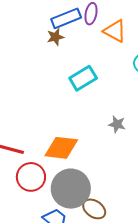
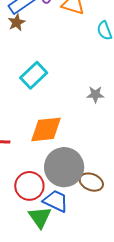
cyan rectangle: (83, 78) -> (34, 75), moved
red circle: (31, 177) -> (29, 186), moved

